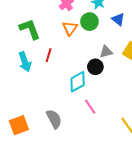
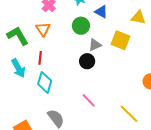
green circle: (89, 22) -> (81, 26), moved
orange triangle: (70, 28) -> (43, 29), moved
cyan diamond: (78, 82) -> (45, 82), moved, turned -35

